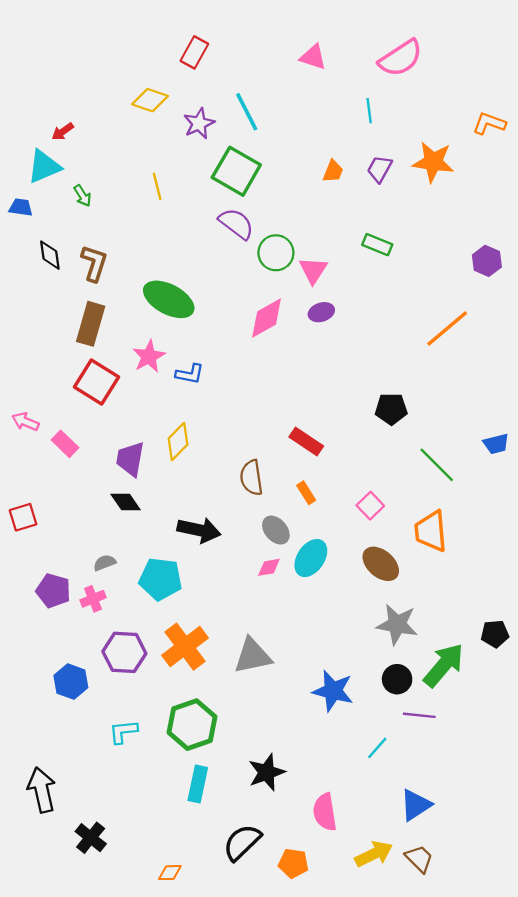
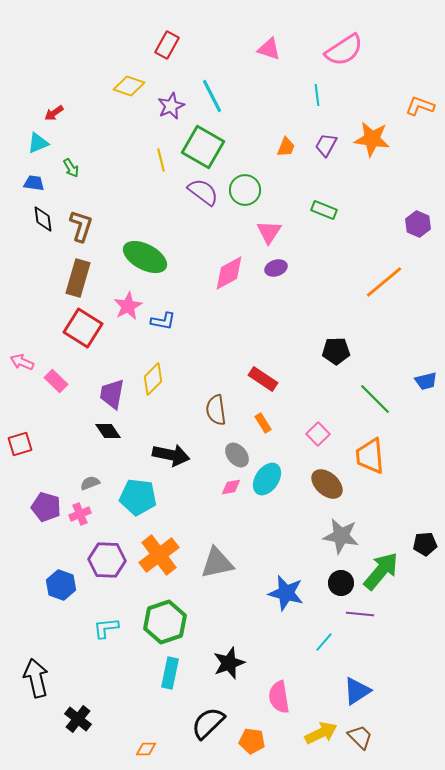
cyan triangle: (44, 167) -> (38, 143), size x0.7
yellow line: (157, 186) -> (161, 160), moved
blue trapezoid: (21, 207) -> (34, 183), moved
green circle: (276, 253) -> (245, 190), moved

